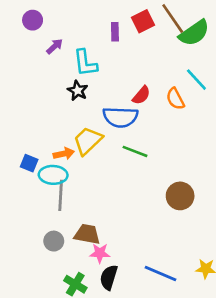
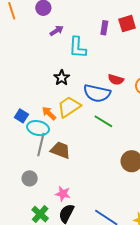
black star: (78, 91) -> (62, 78), moved
red semicircle: (141, 95) -> (116, 80), turned 56
orange arrow: (64, 154) -> (49, 113), turned -133
brown trapezoid: (87, 234) -> (60, 150), moved

